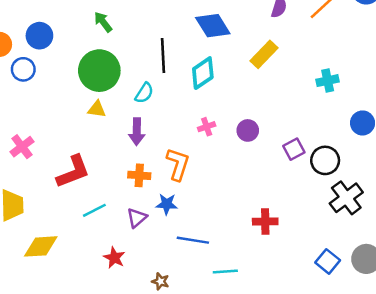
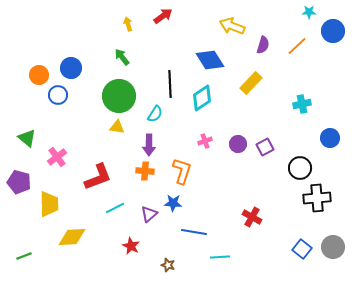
purple square: (294, 149) -> (265, 147), moved
orange cross: (139, 175) -> (145, 171), moved
black cross: (346, 198) -> (317, 198), turned 32
red cross: (265, 222) -> (252, 217), turned 30

